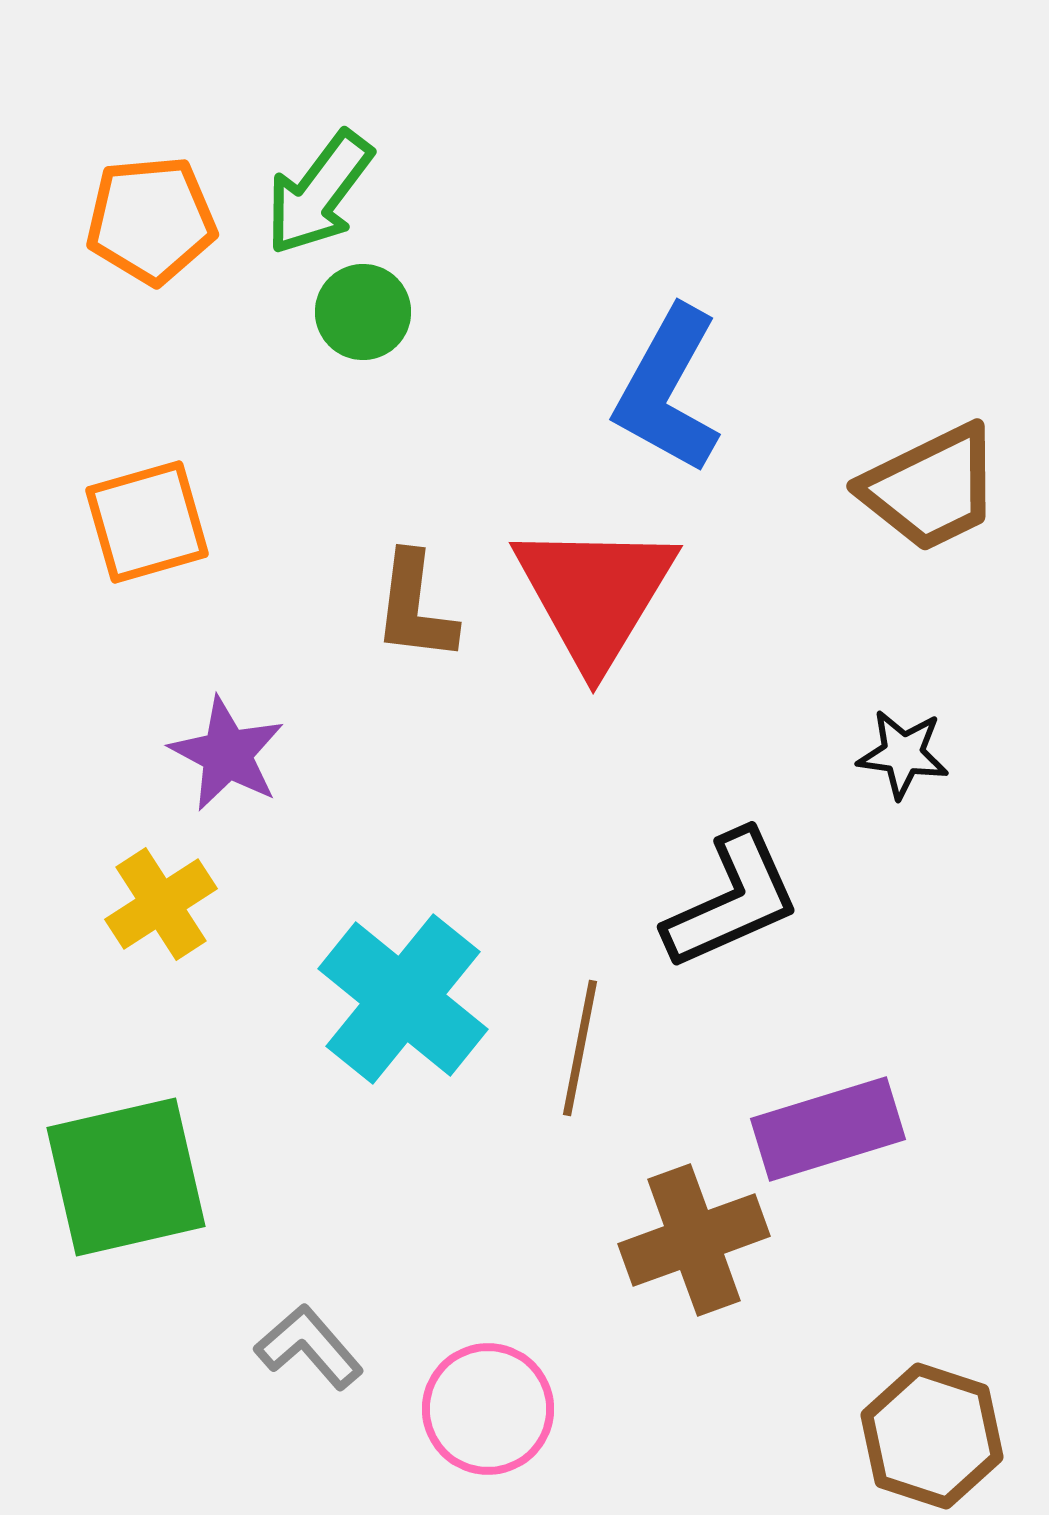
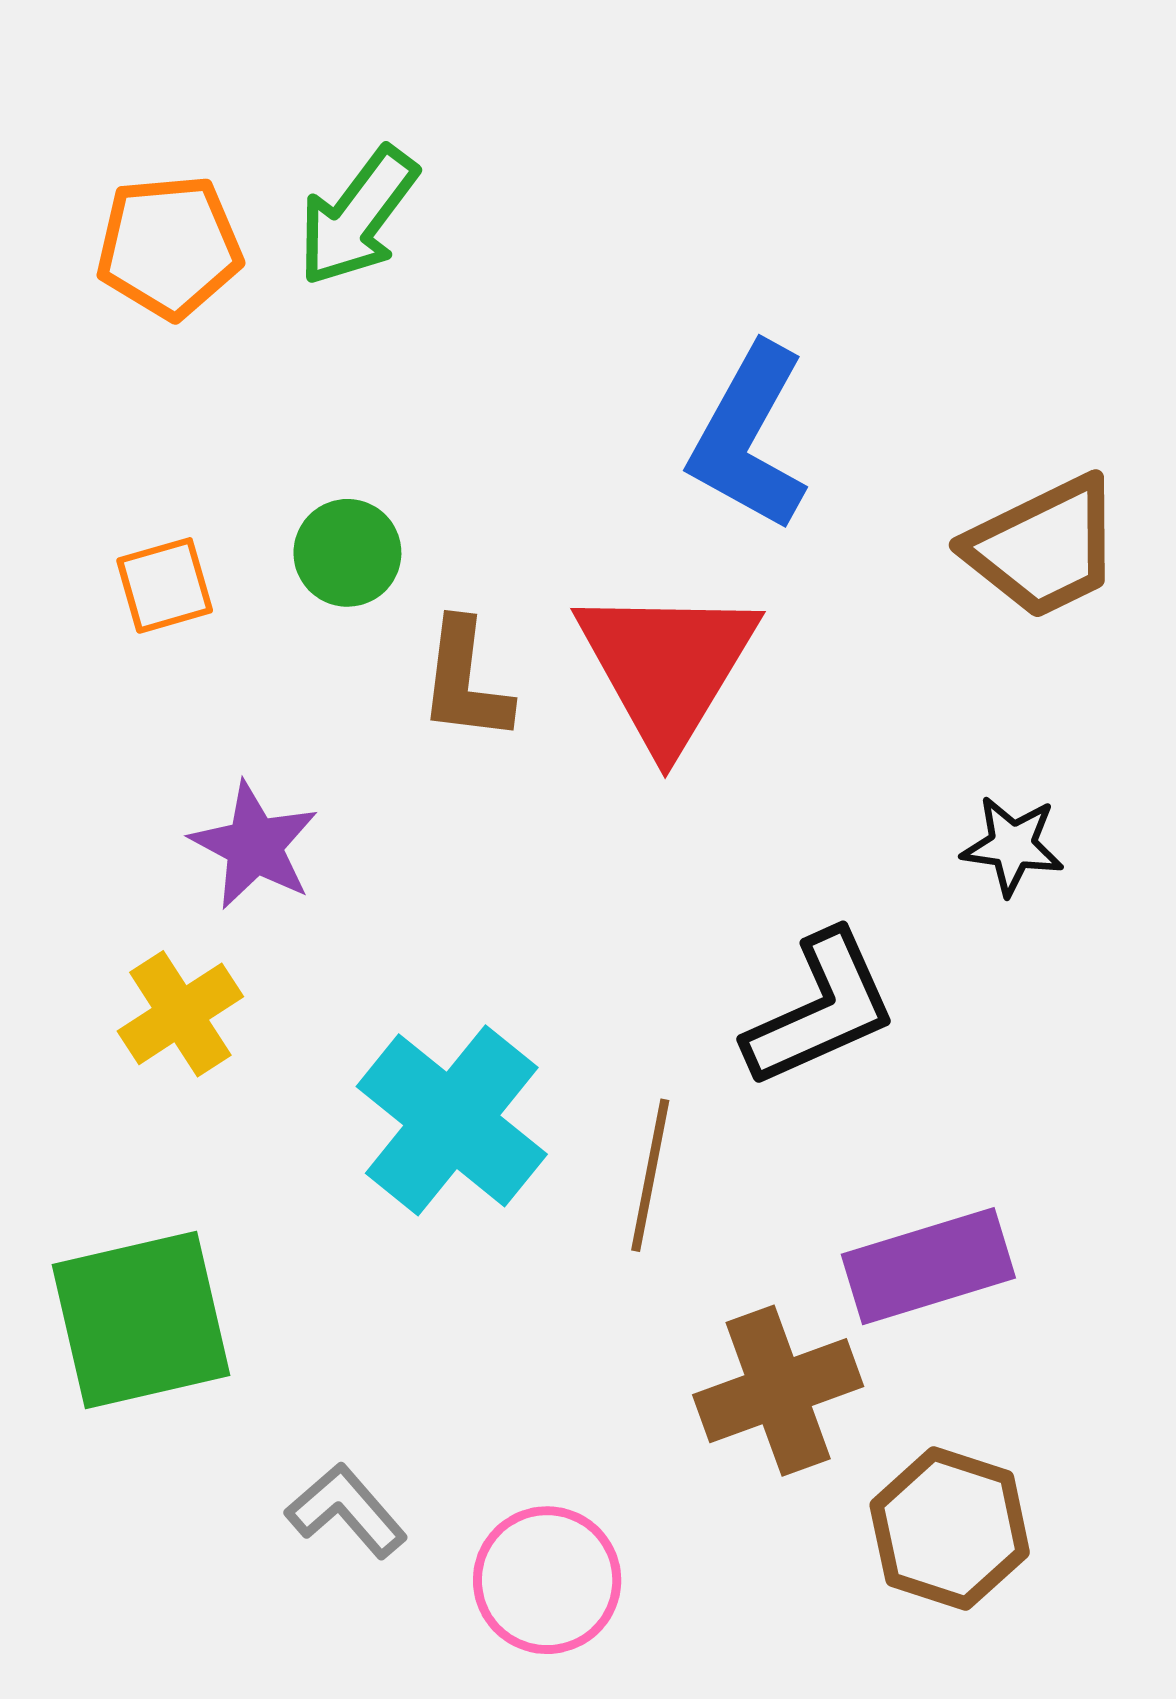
green circle: (363, 312) -> (347, 553), moved
orange square: (147, 522) -> (165, 585), size x0.7
brown hexagon: (932, 1436) -> (950, 1529), moved

